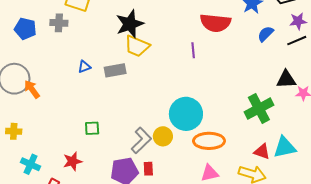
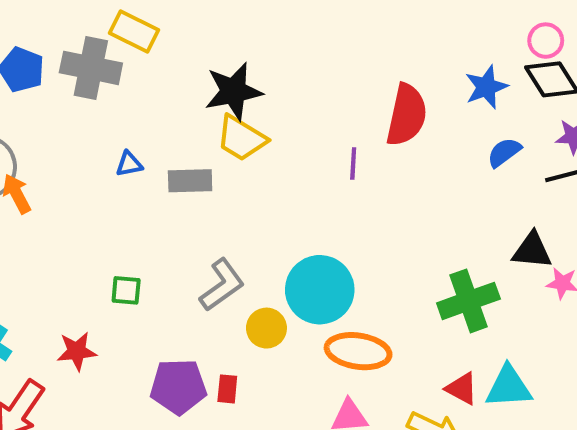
gray cross: (59, 23) -> (91, 68), size x1.6
red semicircle: (215, 23) -> (407, 115), turned -92
gray L-shape: (141, 140) -> (222, 285), moved

